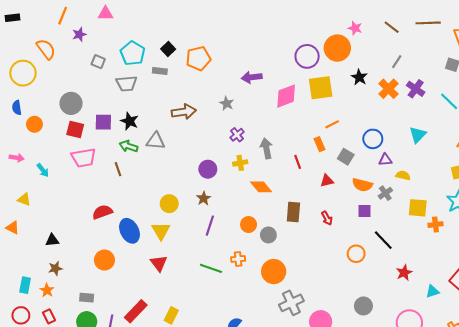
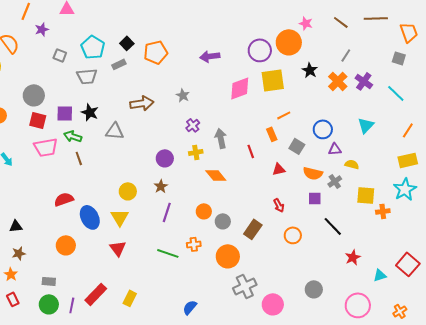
gray rectangle: (160, 71) -> (119, 64), turned -32
purple arrow: (252, 77) -> (210, 56), moved
green arrow: (128, 146) -> (73, 136), moved
brown rectangle: (293, 212) -> (253, 229), moved, turned 30
orange circle: (356, 254) -> (293, 235), moved

